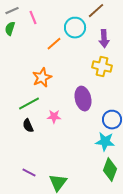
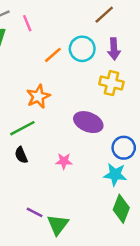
cyan circle: (75, 28) -> (82, 49), moved
purple ellipse: (83, 99) -> (88, 122), turned -55
pink star: (54, 117) -> (64, 161), moved
purple line: (29, 173) -> (35, 212), moved

